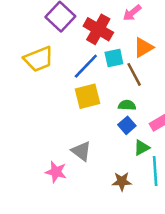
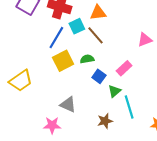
orange triangle: (143, 47) -> (98, 13), turned 36
yellow trapezoid: (39, 59) -> (21, 81), moved
green semicircle: (127, 105) -> (87, 59), moved

